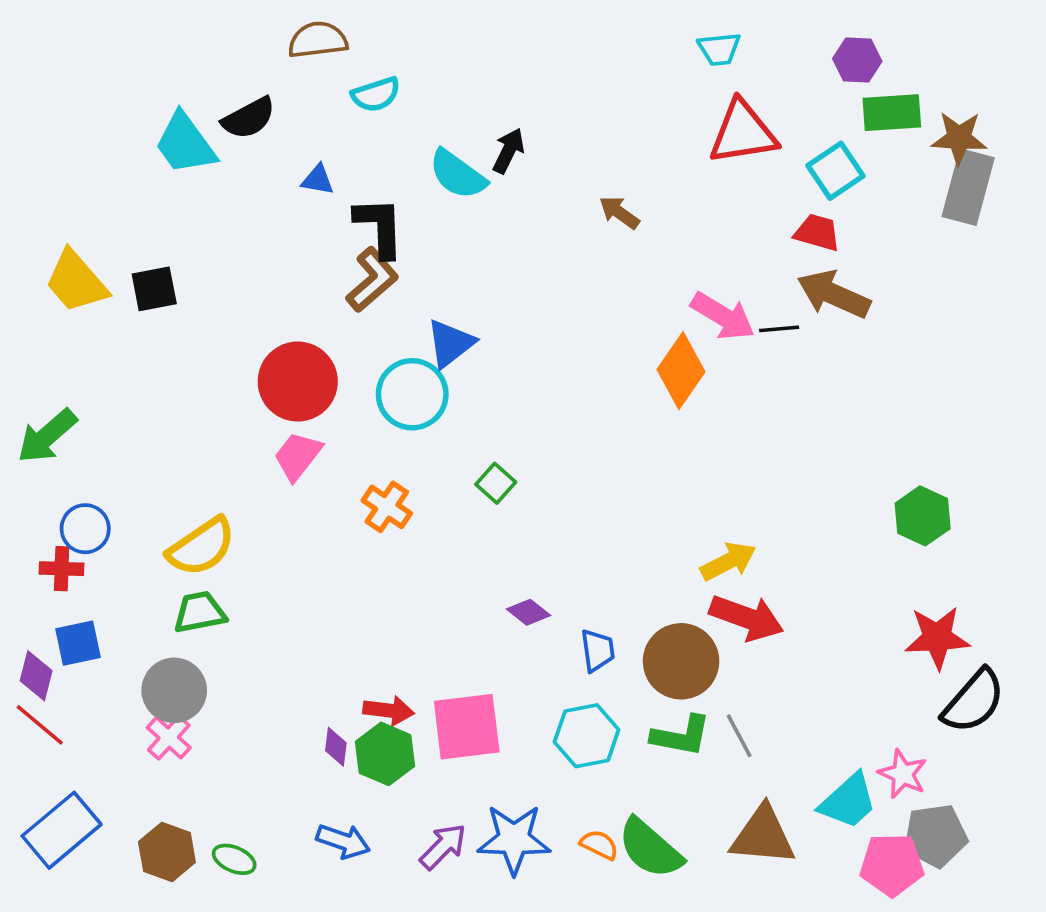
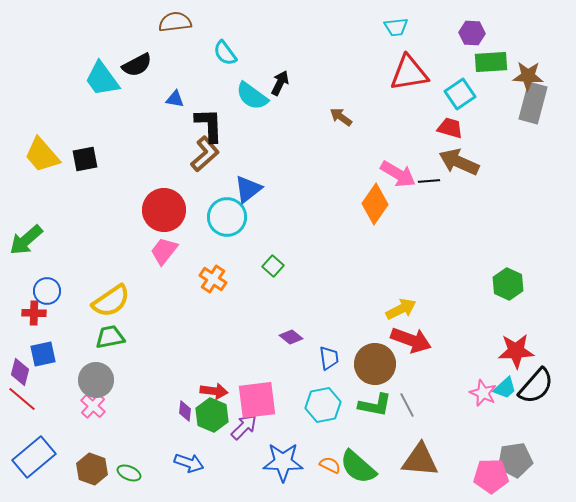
cyan semicircle: (376, 94) -> (225, 53), moved, turned 72
pink star: (903, 774) -> (483, 393), moved
cyan trapezoid: (848, 801) -> (505, 388), moved, size x0.7
purple arrow: (443, 847) -> (244, 427), moved

